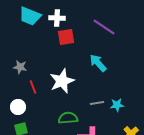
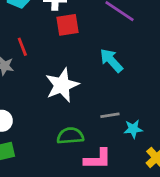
red line: (33, 87) -> (22, 47), moved
cyan star: (117, 105) -> (133, 129), moved

